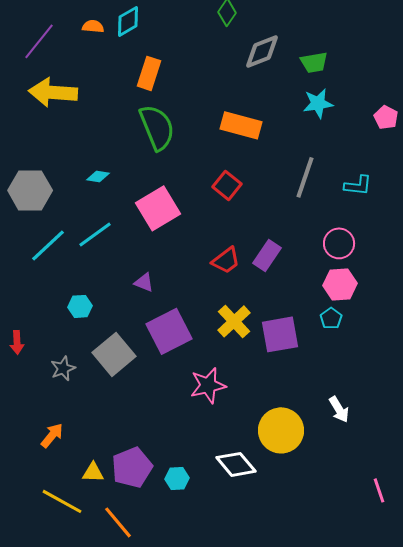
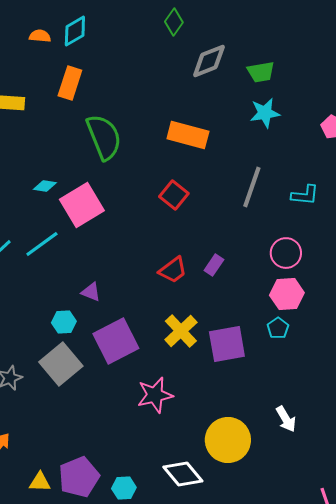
orange rectangle: (149, 73) -> (70, 83), moved
pink square: (158, 208) -> (82, 205), moved
purple rectangle: (267, 255) -> (214, 265), size x0.7
cyan hexagon: (80, 306) -> (64, 322), moved

